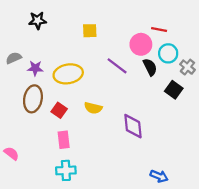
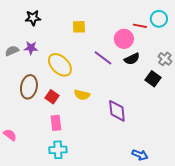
cyan circle: (168, 53) -> (159, 19), moved
black semicircle: (150, 67) -> (132, 59), turned 91
purple star: (35, 68) -> (31, 48), moved
yellow ellipse: (68, 74) -> (60, 65), turned 55

